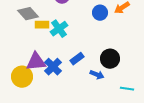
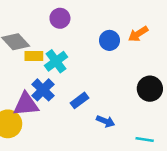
black circle: (110, 59) -> (150, 89), moved
blue cross: (53, 67) -> (43, 90), moved

